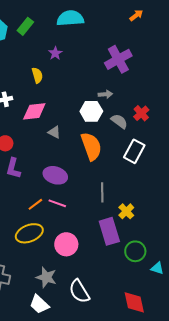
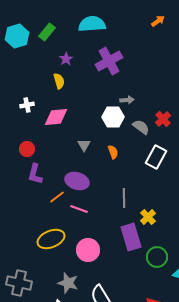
purple star: (55, 53) -> (66, 59), moved
purple cross: (118, 59) -> (109, 61), moved
gray triangle: (54, 132) -> (84, 145), moved, turned 32
orange semicircle: (91, 146) -> (113, 152), size x0.5
orange line: (35, 204) -> (57, 197), moved

